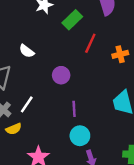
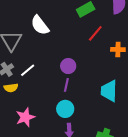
white semicircle: (27, 51) -> (40, 25), size x1.5
purple circle: (61, 75) -> (68, 66), moved

